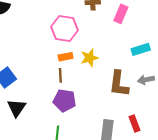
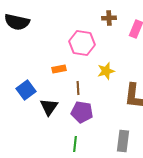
orange rectangle: (66, 57) -> (59, 69), moved
black triangle: (17, 108) -> (49, 107), moved

